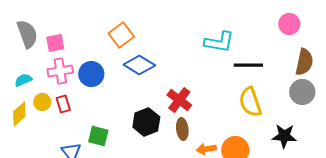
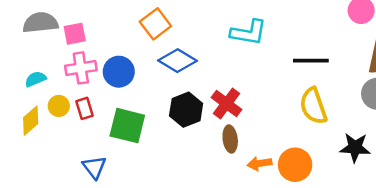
gray semicircle: (27, 34) -> (40, 23), turned -76
cyan L-shape: (219, 42) -> (249, 32), moved
black hexagon: (146, 122) -> (186, 110), moved
green square: (98, 136) -> (127, 126), moved, size x1.4

